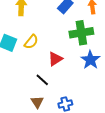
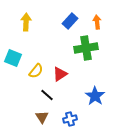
yellow semicircle: (31, 42) -> (36, 71), moved
blue star: (90, 60) -> (95, 96), moved

